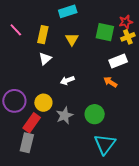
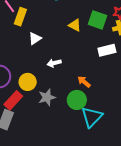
yellow rectangle: (43, 35) -> (20, 17), moved
yellow triangle: (72, 39) -> (75, 25), moved, turned -40
orange arrow: (110, 82) -> (84, 82), moved
cyan triangle: (105, 144) -> (92, 117), moved

